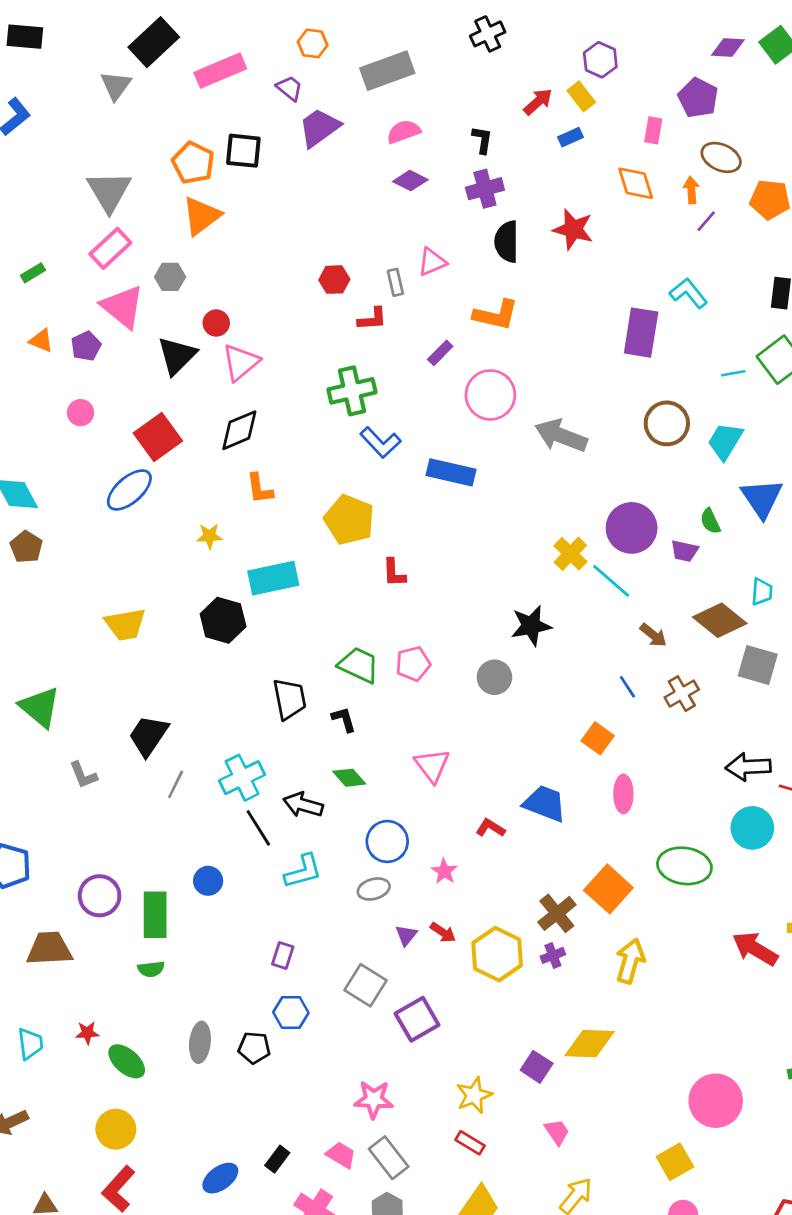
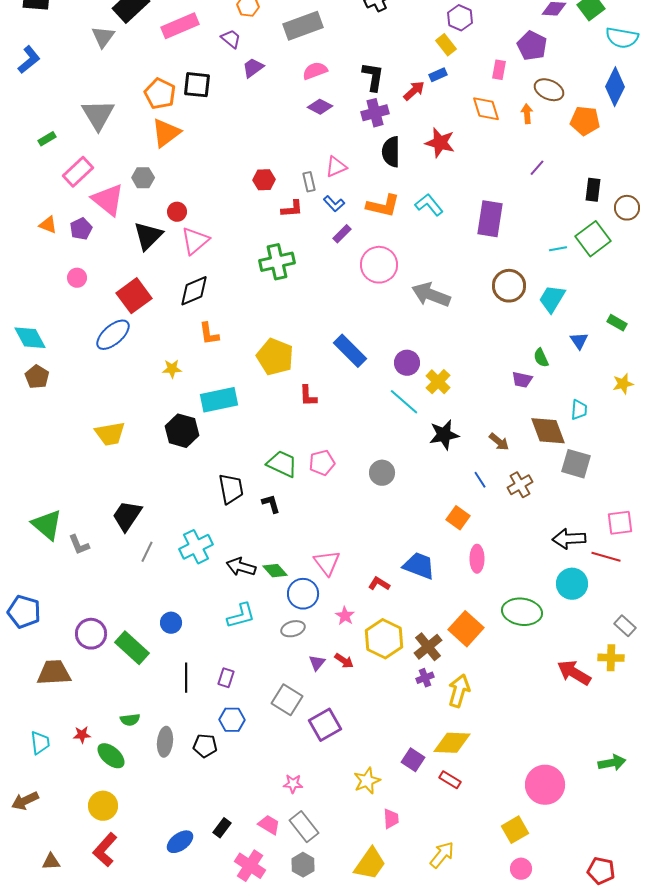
red arrow: (538, 102) -> (414, 91), moved
purple trapezoid: (319, 128) -> (253, 68), size x0.7
black L-shape: (482, 140) -> (373, 77), size x1.4
purple line: (706, 221) -> (537, 168), moved
pink rectangle: (110, 248) -> (78, 172), moved
green rectangle: (33, 273) -> (47, 139), moved
cyan L-shape: (689, 293) -> (429, 205), moved
blue L-shape: (380, 442) -> (334, 204), moved, size x0.7
blue rectangle: (451, 472) -> (350, 351), moved, turned 32
blue triangle: (762, 498) -> (579, 341), size x0.6
purple circle: (632, 528) -> (407, 363), moved, size x0.7
cyan line: (611, 581) -> (404, 402), moved
brown diamond: (720, 620) -> (548, 431), turned 30
black star: (531, 626) -> (444, 435), moved
green triangle: (40, 707) -> (47, 525), moved
pink triangle: (432, 765) -> (327, 563), moved
green diamond: (349, 778) -> (275, 571), moved
black line: (258, 828) -> (186, 678), moved, turned 32
green rectangle: (155, 915) -> (132, 648), turned -48
yellow hexagon: (497, 954) -> (384, 639), moved
yellow arrow: (630, 961) -> (459, 691), moved
green semicircle: (151, 969) -> (130, 720), moved
pink star: (374, 1099) -> (293, 784), size x0.7
pink trapezoid: (557, 1132) -> (391, 819), moved, turned 30
red rectangle: (470, 1143) -> (450, 780), moved

